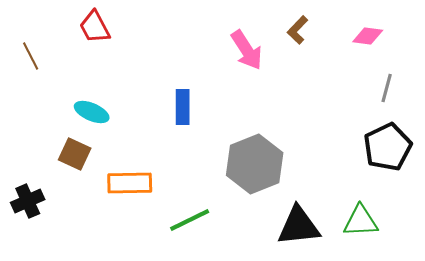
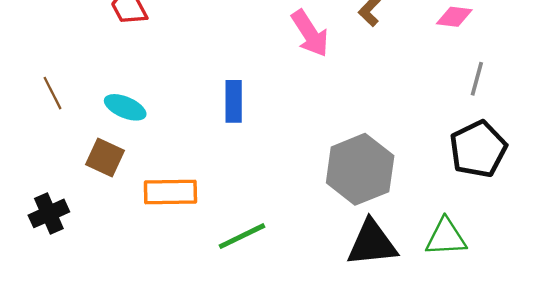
brown line: (31, 56) -> (52, 93), moved
gray hexagon: (255, 164) -> (360, 169), moved

